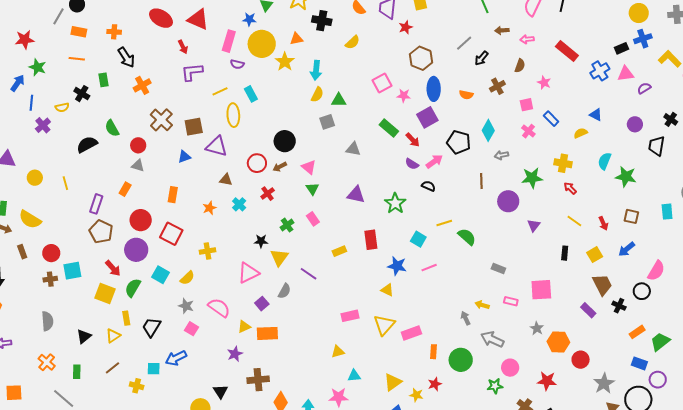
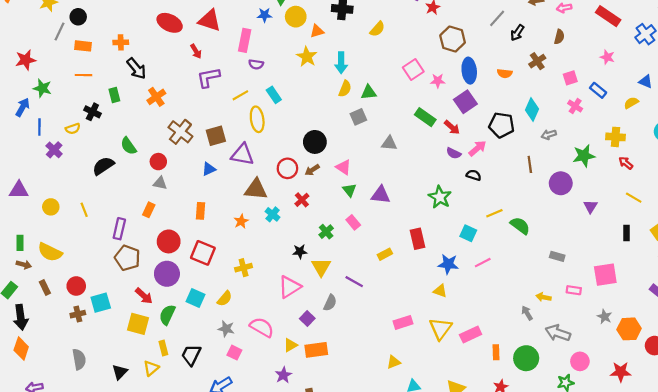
yellow circle: (262, 44) -> (296, 17), moved, size x0.7
pink star: (544, 83) -> (607, 57), moved
brown triangle: (226, 180) -> (256, 189), size x1.6
purple triangle: (356, 195) -> (381, 195), moved

